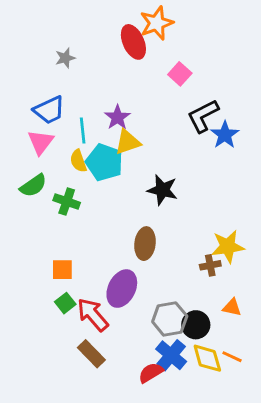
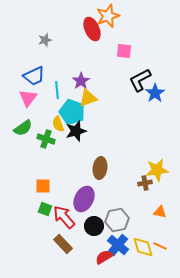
pink square: (180, 74) -> (124, 51), turned -35
yellow semicircle: (78, 161) -> (58, 124), moved
black star: (162, 190) -> (76, 131), moved, turned -30
green square: (65, 303) -> (45, 209), turned -32
black circle: (196, 325) -> (94, 226), moved

